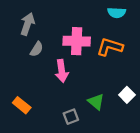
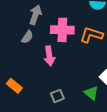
gray arrow: (27, 24) -> (35, 15), moved
green triangle: (96, 102) -> (91, 93), moved

